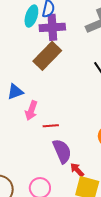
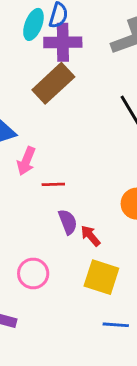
purple semicircle: (62, 151) -> (68, 222), size x0.7
red arrow: (77, 170) -> (90, 236), moved

